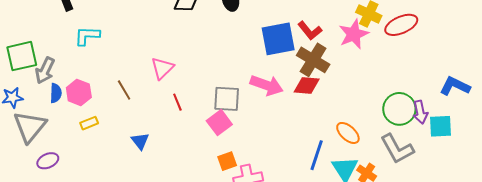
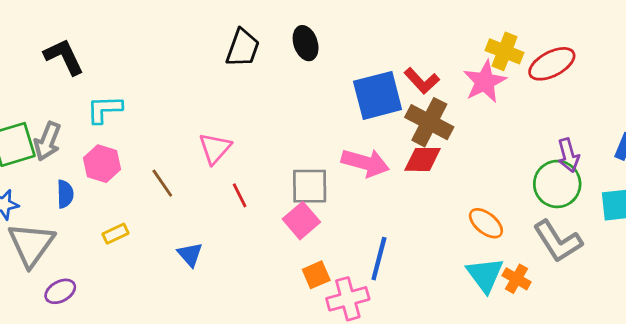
gray arrow: (45, 70) -> (47, 141), moved
pink hexagon: (79, 92) -> (102, 164), moved
purple arrow: (420, 112) -> (568, 155), moved
blue line: (317, 155) -> (379, 259), moved

